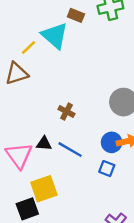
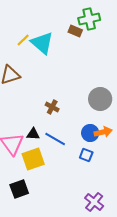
brown rectangle: (76, 15) -> (75, 31), moved
yellow line: (28, 47) -> (23, 40), moved
yellow square: (44, 189) -> (33, 159), moved

